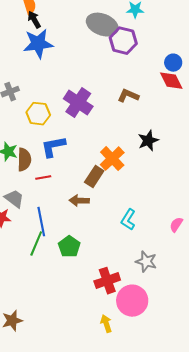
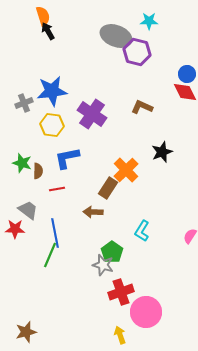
blue star: (38, 44) -> (52, 91), moved
brown semicircle: (24, 160) -> (38, 171), size x0.7
green pentagon: (69, 247) -> (112, 252), moved
gray star: (146, 262) -> (103, 265), moved

